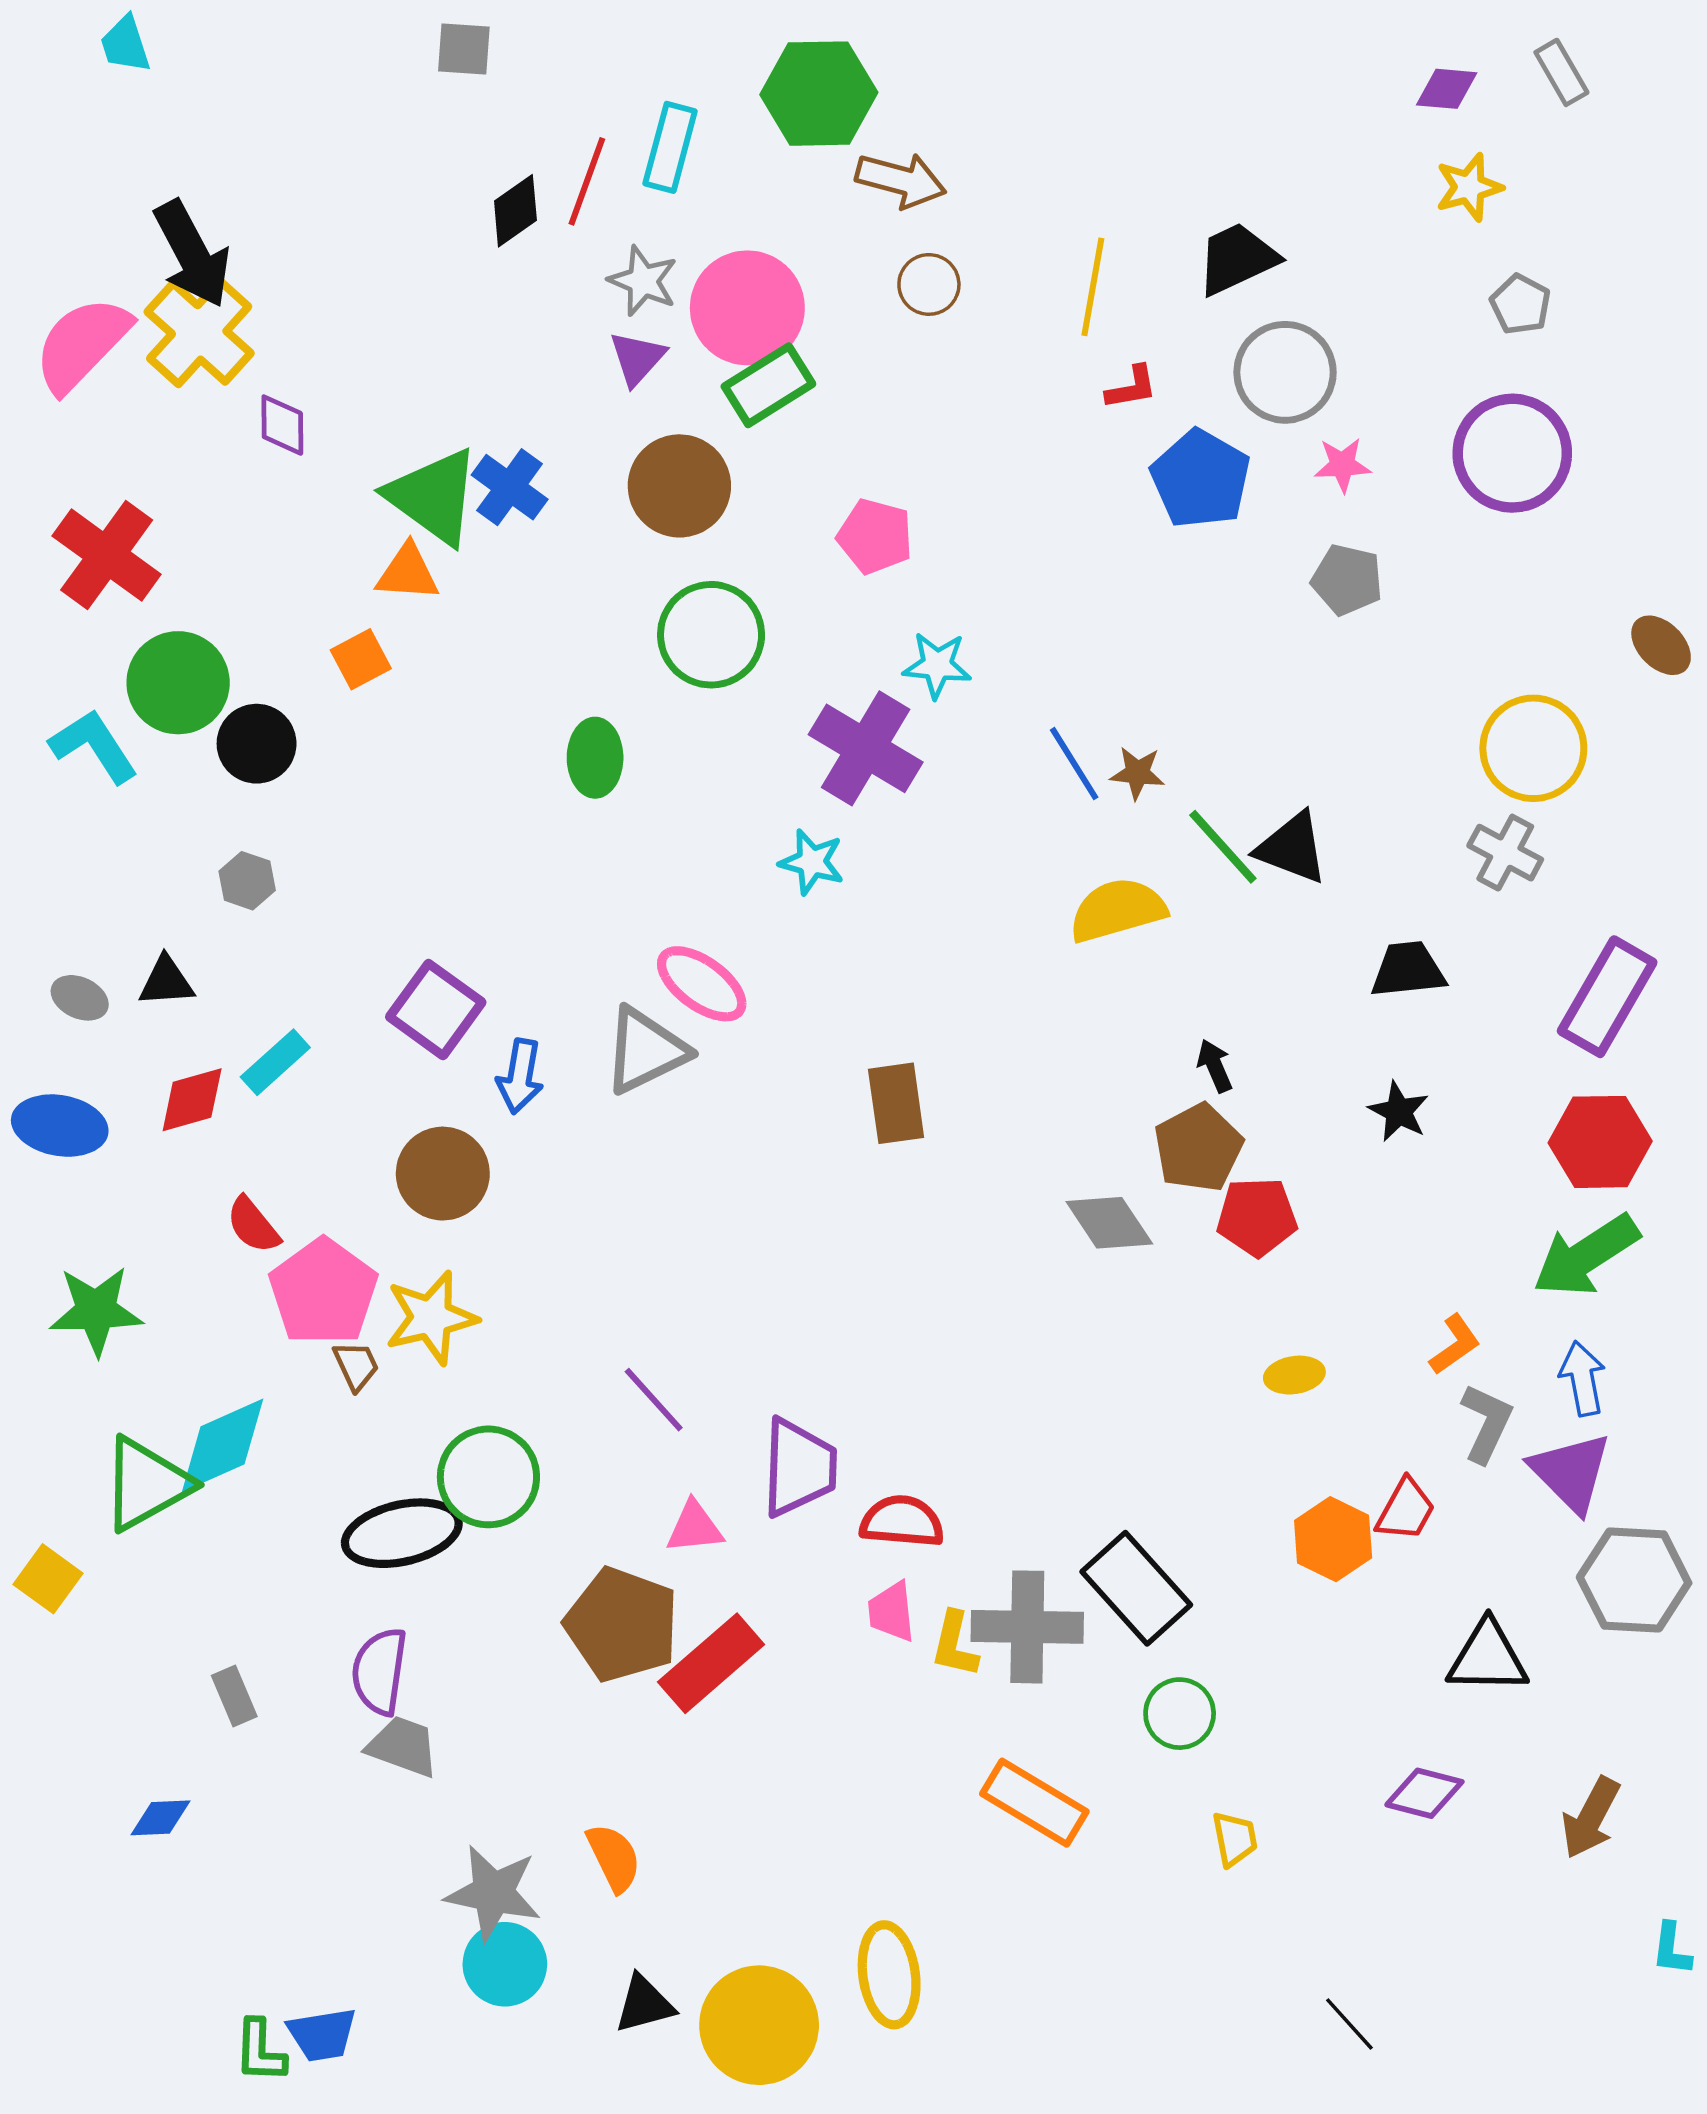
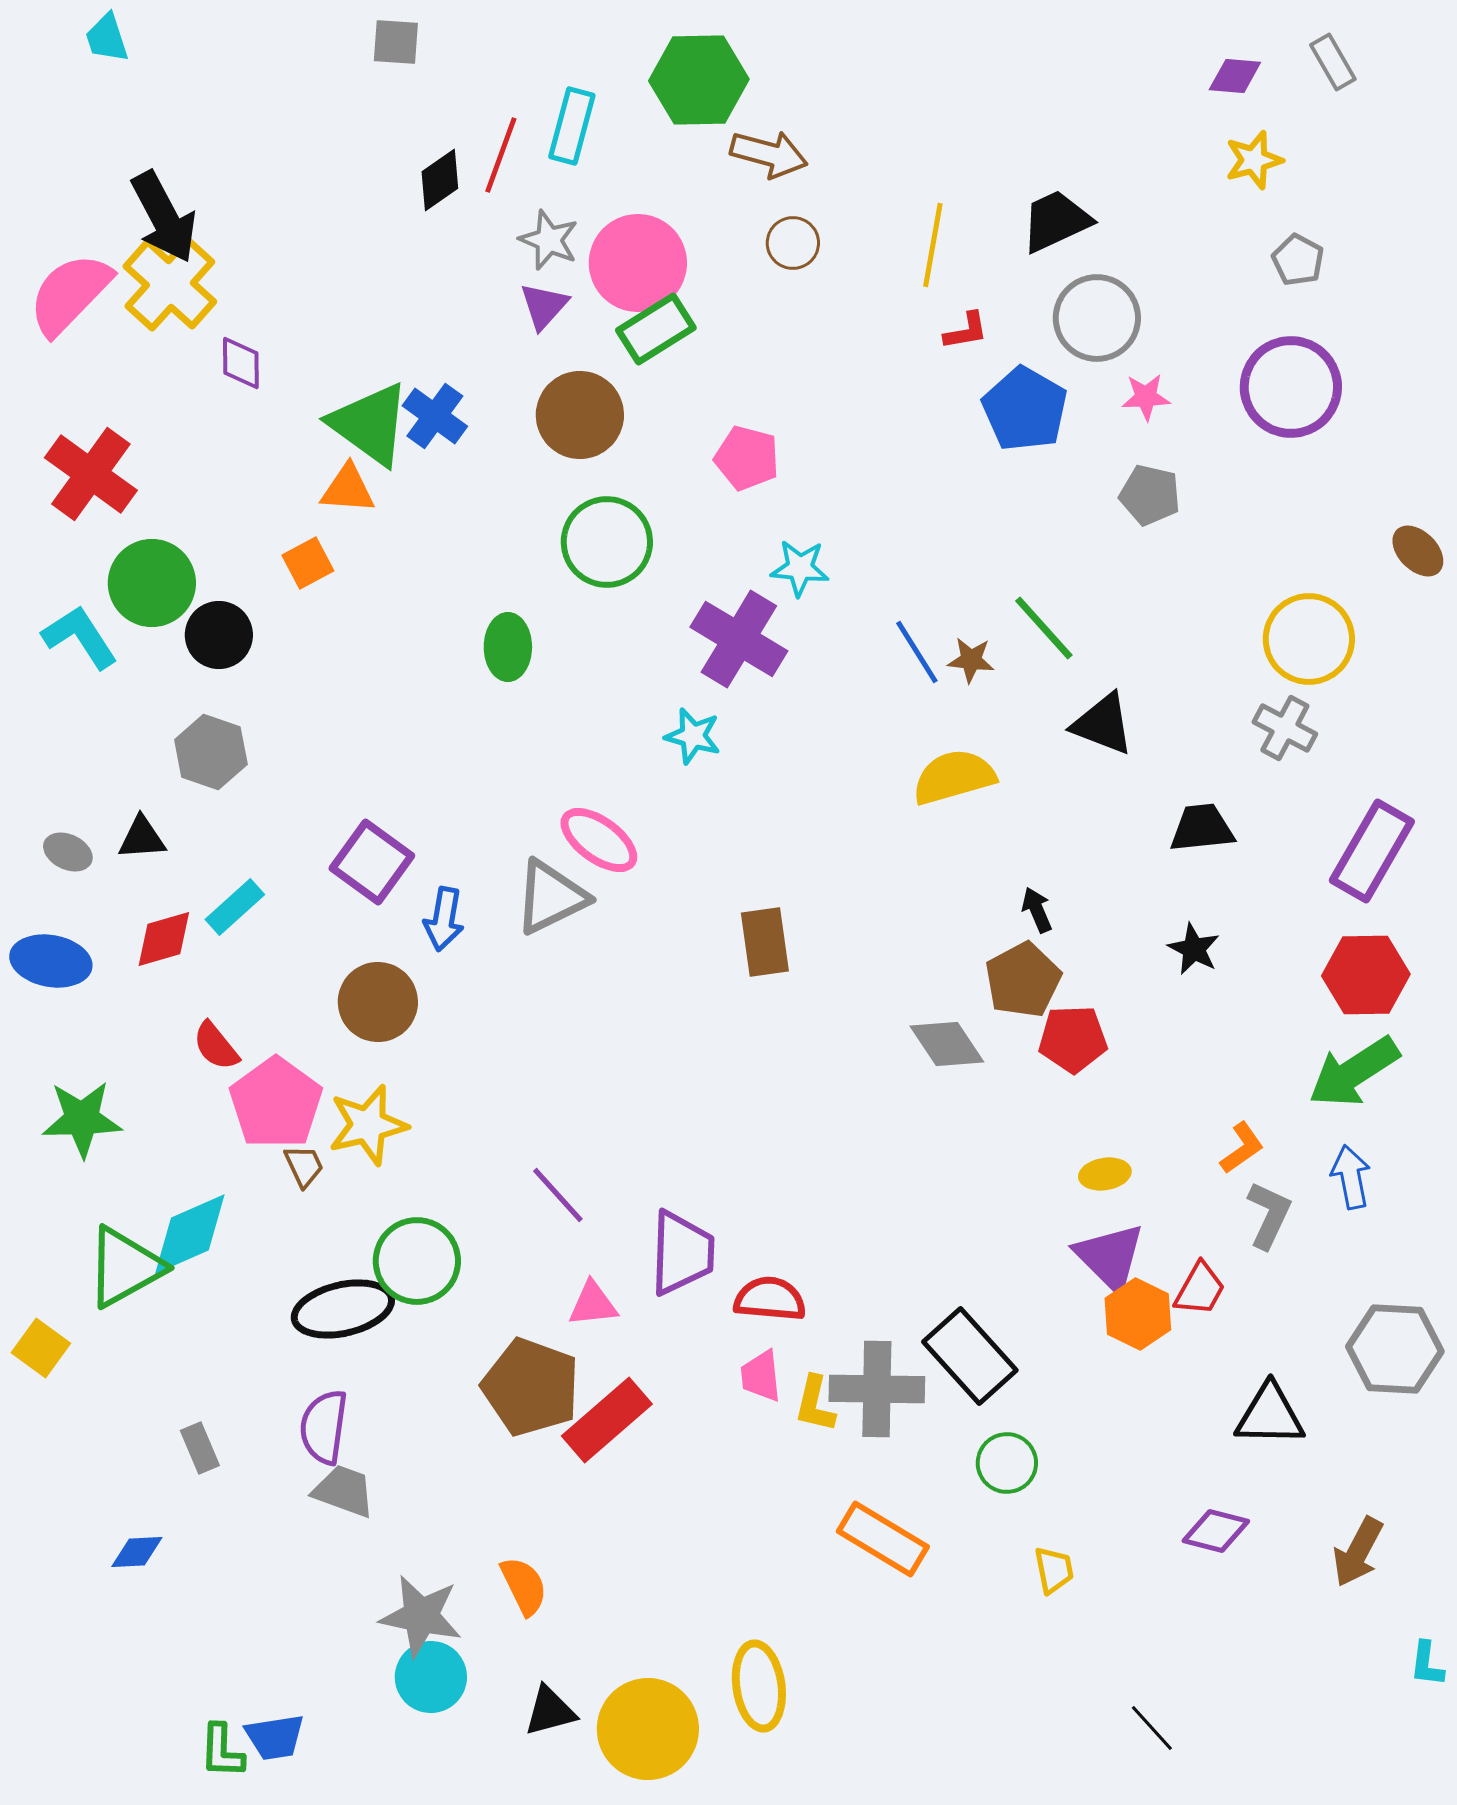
green line: (1223, 847) -> (1044, 628), moved
gray hexagon: (247, 881) -> (211, 752), size x1.5
purple triangle: (1571, 1472) -> (1110, 1257), moved

